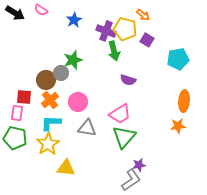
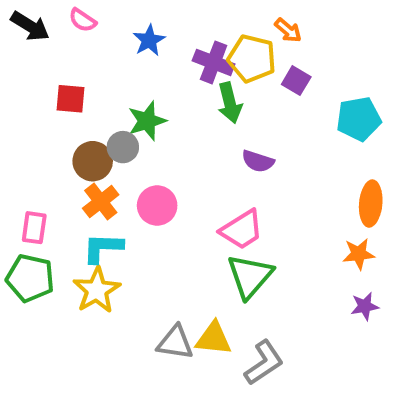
red square: (24, 97) -> (70, 99), moved
gray triangle: (87, 128) -> (175, 343), moved
purple star: (139, 165) -> (365, 306), moved
yellow triangle: (66, 168) -> (214, 339), moved

